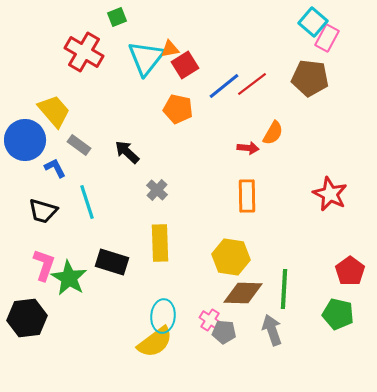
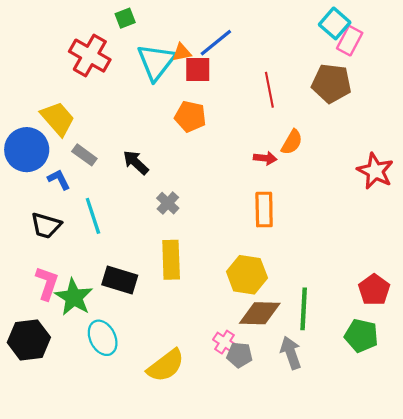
red square: (185, 65) -> (198, 69), turned 32
red line: (252, 84) -> (269, 90), turned -64
blue line: (224, 86) -> (216, 43), moved
red star: (330, 194) -> (375, 171), moved
cyan ellipse: (163, 316) -> (103, 338), moved, turned -32

